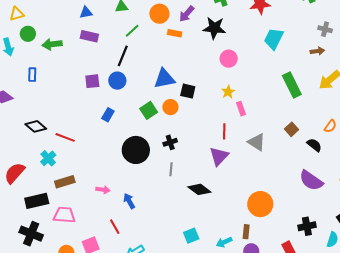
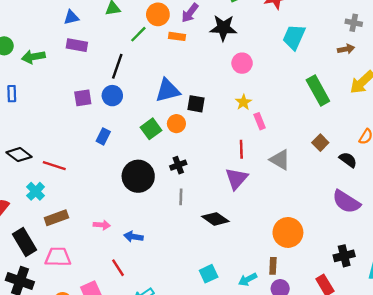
green line: (132, 31) -> (138, 34), moved
black rectangle: (37, 201) -> (24, 242), turned 75
blue arrow: (129, 201) -> (133, 237), turned -49

